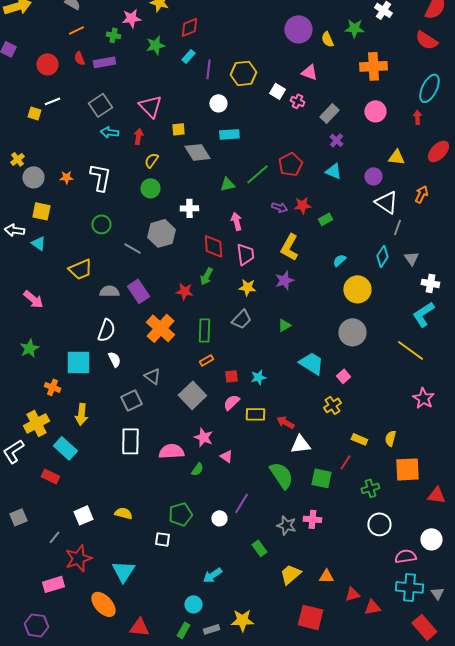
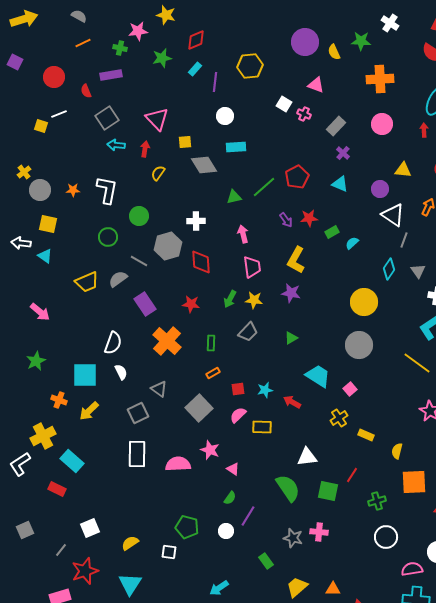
red semicircle: (79, 58) -> (86, 91), moved
yellow hexagon: (243, 73) -> (250, 66), moved
green circle: (150, 188) -> (139, 216), moved
purple arrow: (279, 207) -> (286, 220), turned 35
red diamond: (213, 246) -> (201, 262), moved
cyan semicircle: (339, 260) -> (352, 243), moved
green arrow: (206, 276) -> (230, 299), moved
purple star: (284, 280) -> (291, 293), turned 30
gray semicircle: (109, 291) -> (118, 279), moved, turned -36
green rectangle: (204, 330) -> (211, 343), size x0.7
yellow arrow: (81, 414) -> (89, 411), moved, turned 40
red arrow: (285, 422) -> (292, 402), moved
yellow rectangle: (359, 439) -> (366, 435), moved
green semicircle: (197, 469) -> (230, 498), moved
yellow semicircle: (123, 513) -> (130, 543), moved, turned -48
green pentagon: (180, 514) -> (187, 527), turned 30

